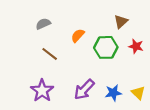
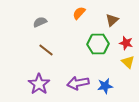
orange semicircle: (78, 36) -> (79, 13), moved
purple arrow: (84, 90) -> (78, 83), turned 35
yellow triangle: (138, 93) -> (128, 62), moved

